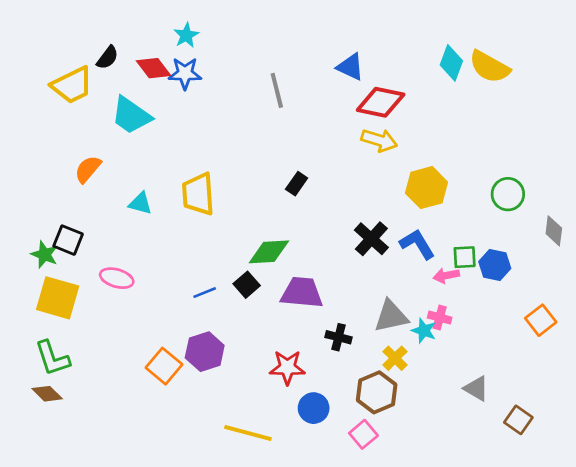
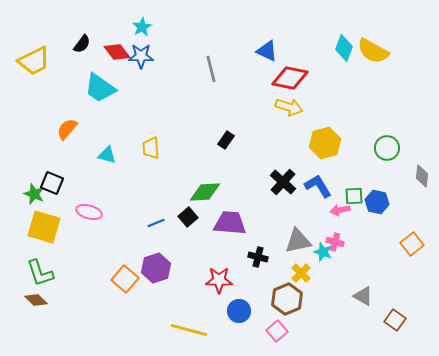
yellow trapezoid: (72, 85) -> (34, 61), moved
yellow trapezoid: (198, 194) -> (151, 148), size x0.7

